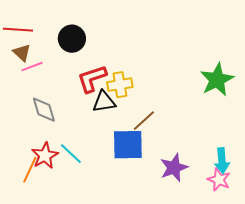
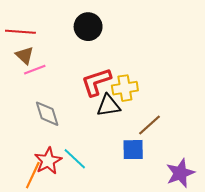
black circle: (72, 39) -> (88, 27), moved
blue square: (128, 145) -> (133, 150), size x0.7

